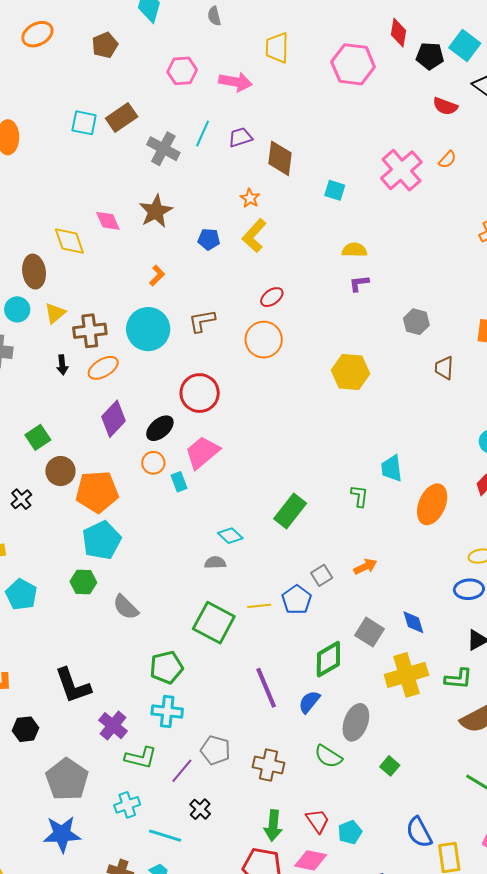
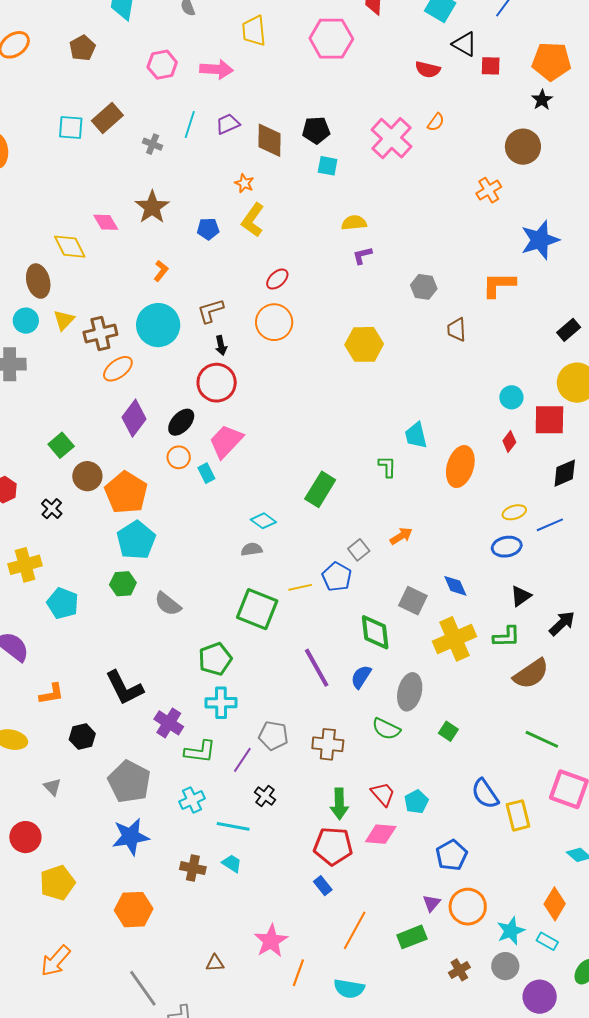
black pentagon: (430, 56) -> (316, 130), moved
gray cross: (163, 149) -> (153, 144), size x0.6
black arrow: (62, 365) -> (221, 345), moved
orange pentagon: (97, 492) -> (126, 493), turned -30
green diamond: (328, 659) -> (375, 632), turned -60

